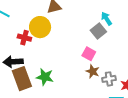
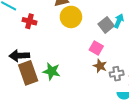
cyan arrow: (107, 19) -> (119, 21), moved, turned 56
yellow circle: (40, 27) -> (71, 17), moved
red cross: (24, 38) -> (29, 21), moved

